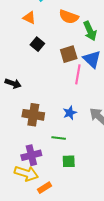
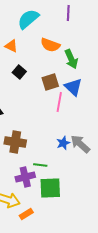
blue star: (70, 113) -> (63, 143), moved
purple cross: (31, 155) -> (25, 177), moved
green square: (69, 161) -> (50, 188), size x1.6

